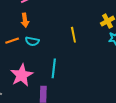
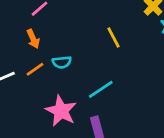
orange arrow: (25, 20) -> (33, 39), moved
cyan line: (54, 68) -> (101, 89), turned 66

